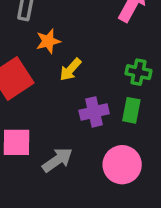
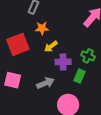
purple cross: (94, 112) -> (63, 62), moved
gray arrow: (57, 160) -> (45, 83), moved

